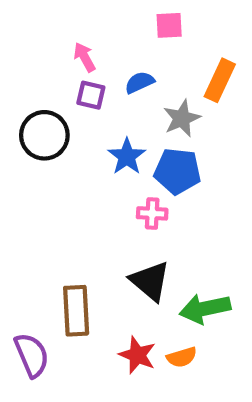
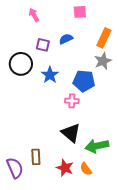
pink arrow: (85, 57) -> (34, 15), moved
gray star: (182, 118) -> (103, 61), moved
blue star: (127, 156) -> (50, 75), moved
brown rectangle: (76, 311) -> (36, 157), moved, size x0.7
orange semicircle: (182, 357) -> (86, 169), turned 72

